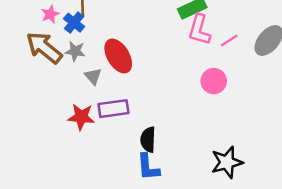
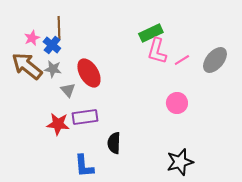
pink circle: (214, 81) -> (177, 103), moved
blue L-shape: (148, 167) -> (84, 166), moved

